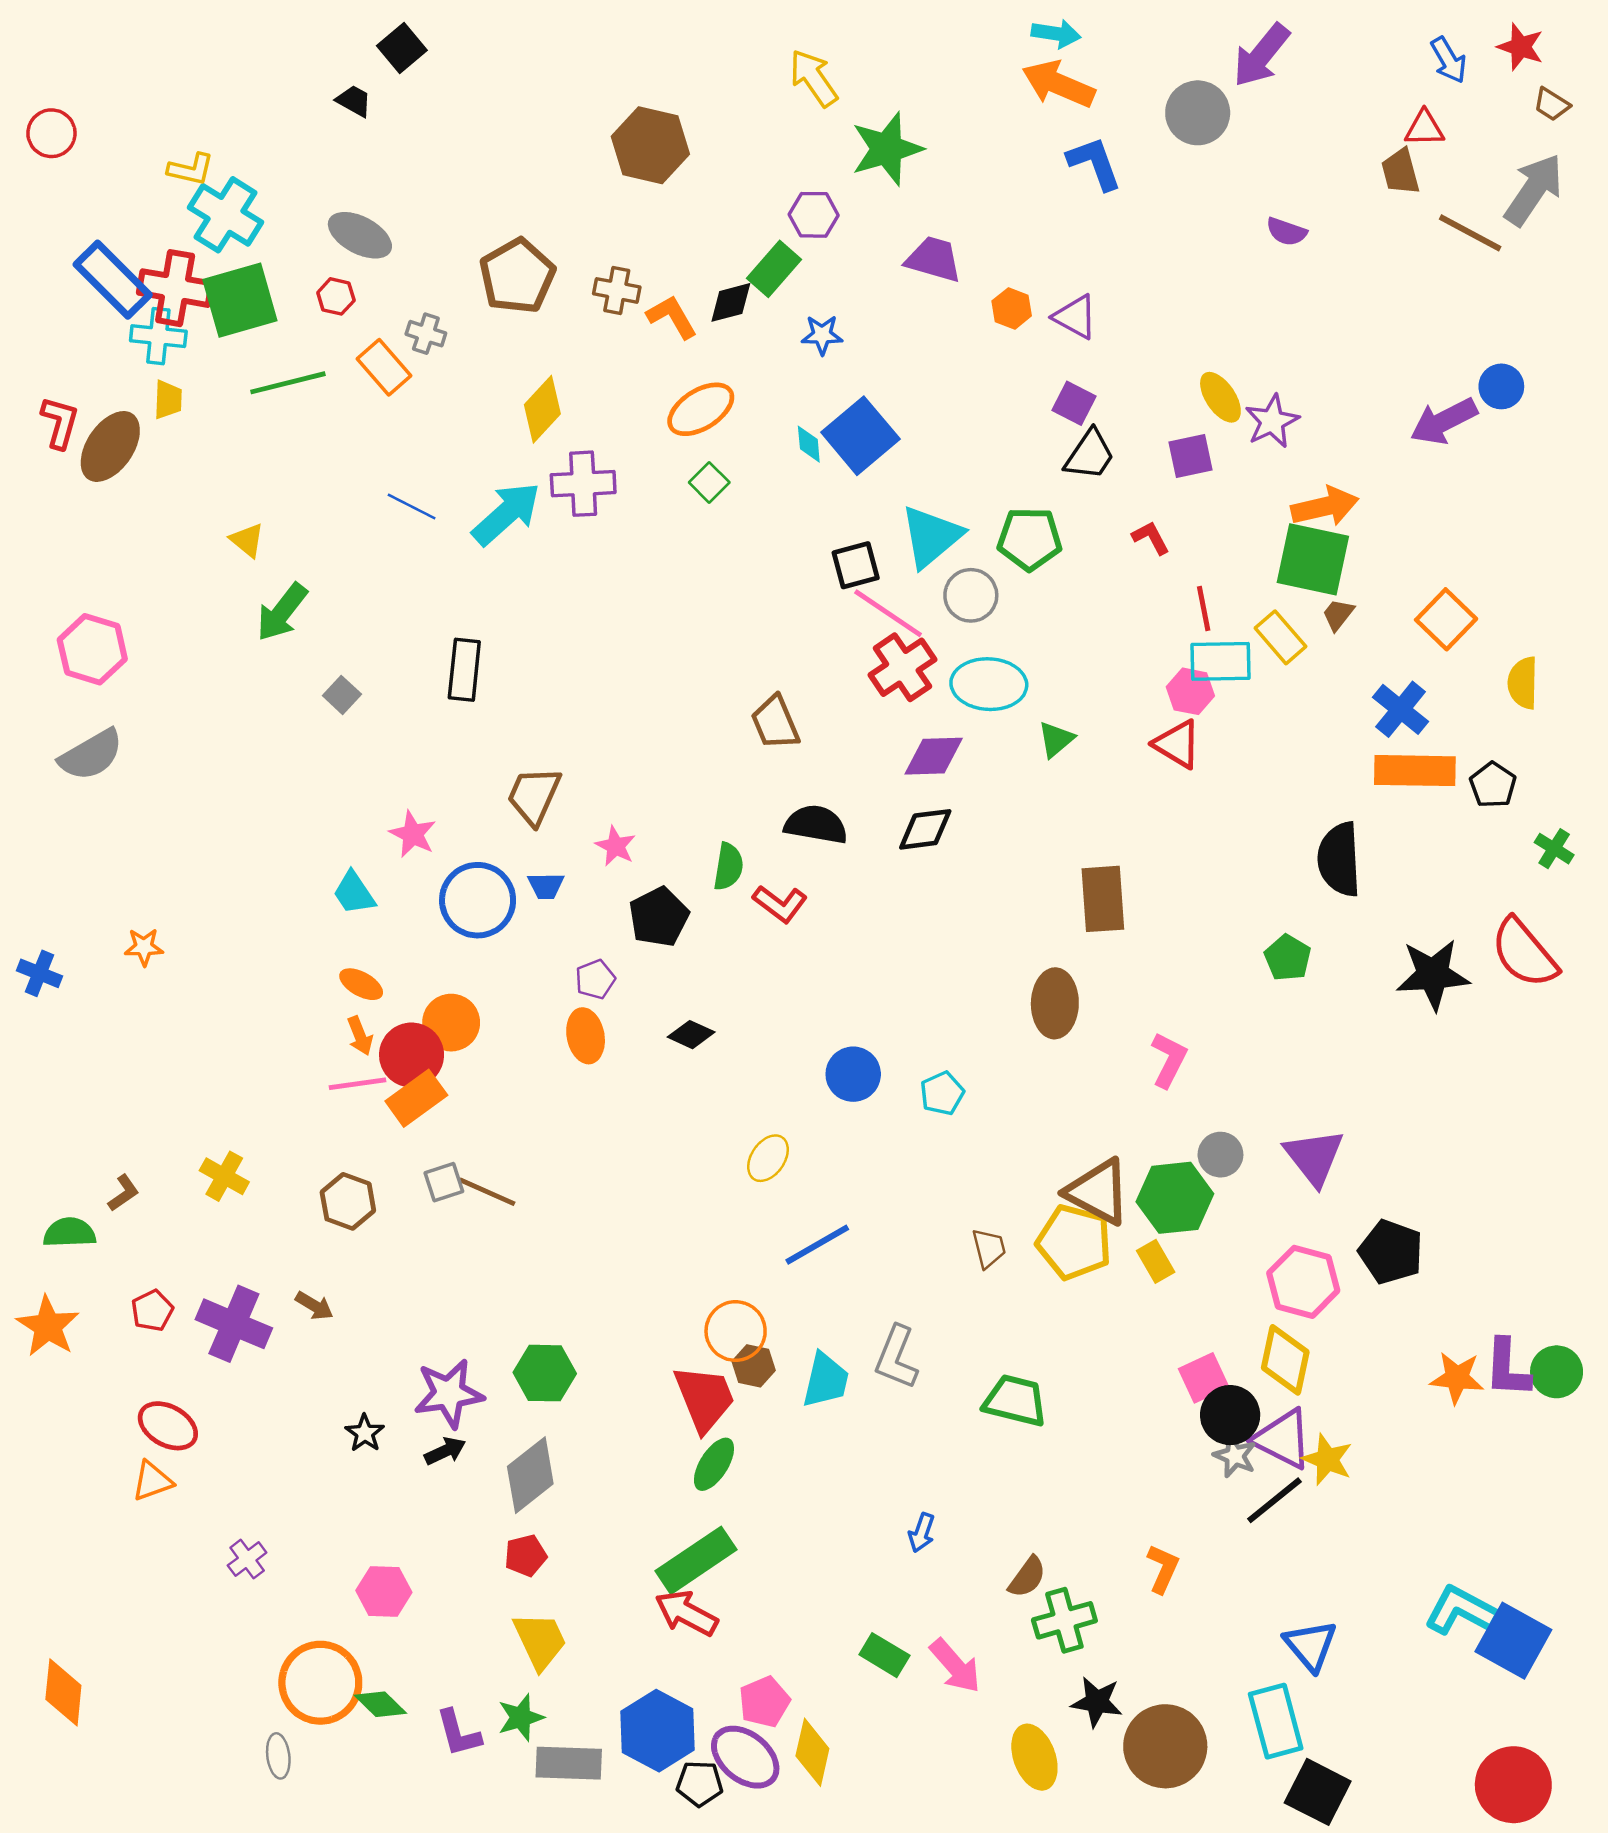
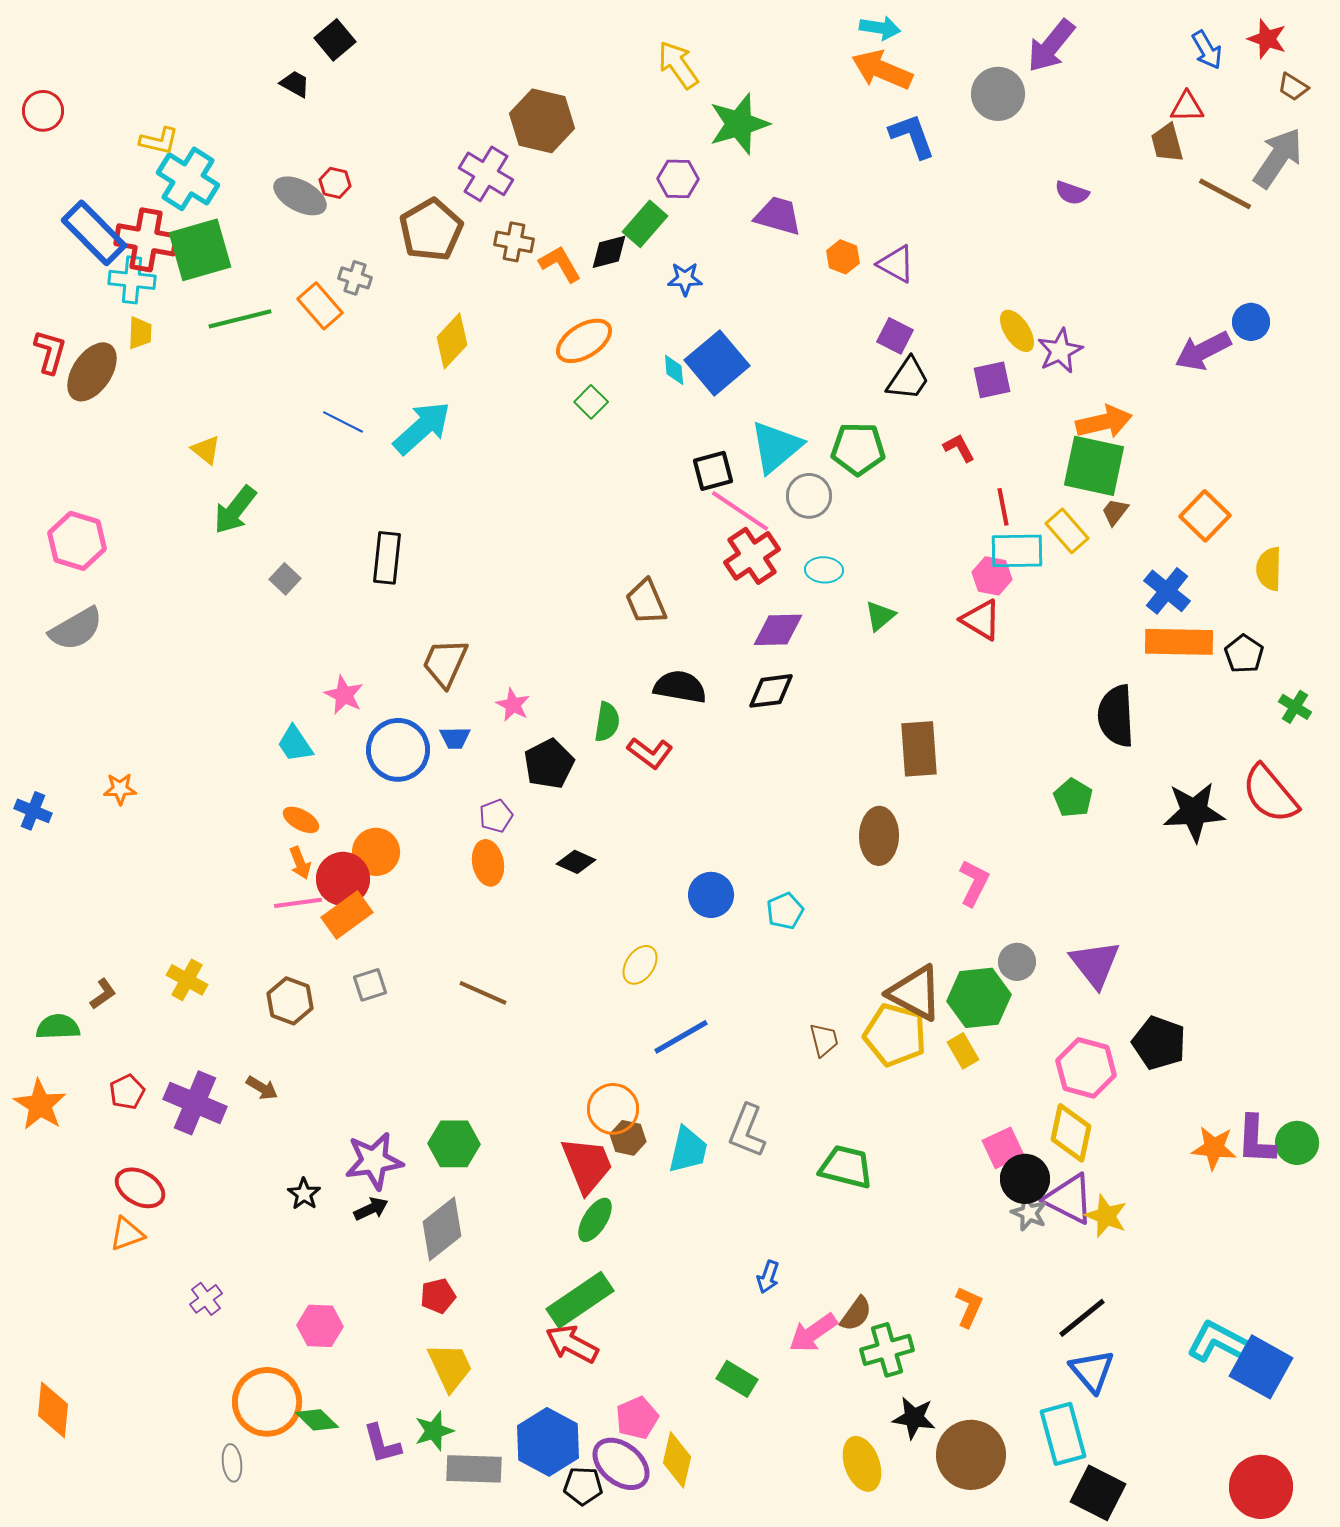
red hexagon: (336, 296) -> (335, 183), moved
purple cross: (583, 484) -> (486, 174), moved, turned 34
cyan ellipse: (989, 684) -> (824, 570), size x0.6
brown line: (487, 1192) -> (483, 993), moved
black line: (1274, 1500) -> (1082, 1318), moved
pink arrow: (955, 1666) -> (813, 1333), moved, turned 96

